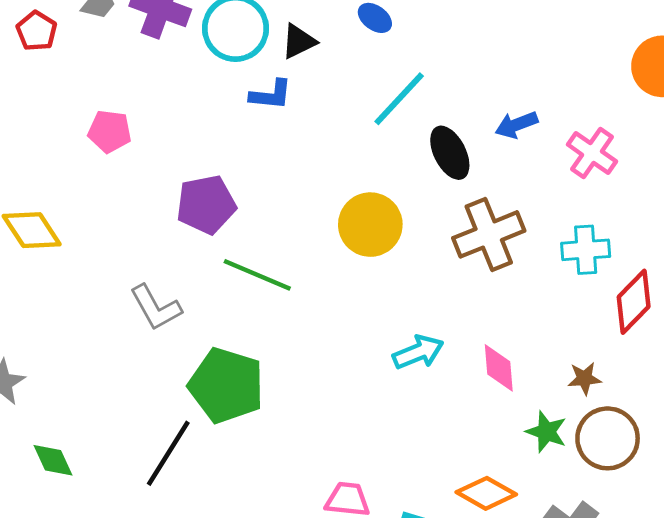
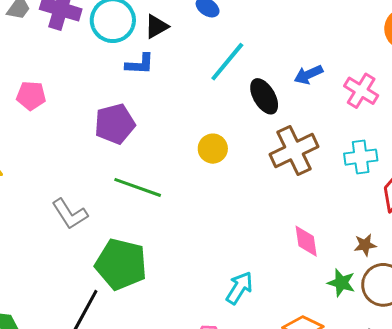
purple pentagon: (206, 204) -> (115, 124), moved
yellow circle: (370, 225) -> (213, 149), size x0.7
cyan arrow: (418, 352) -> (239, 288), moved, turned -32

